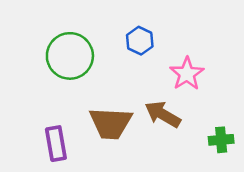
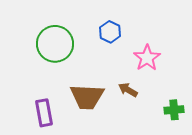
brown arrow: (163, 114) -> (128, 90), size x0.7

